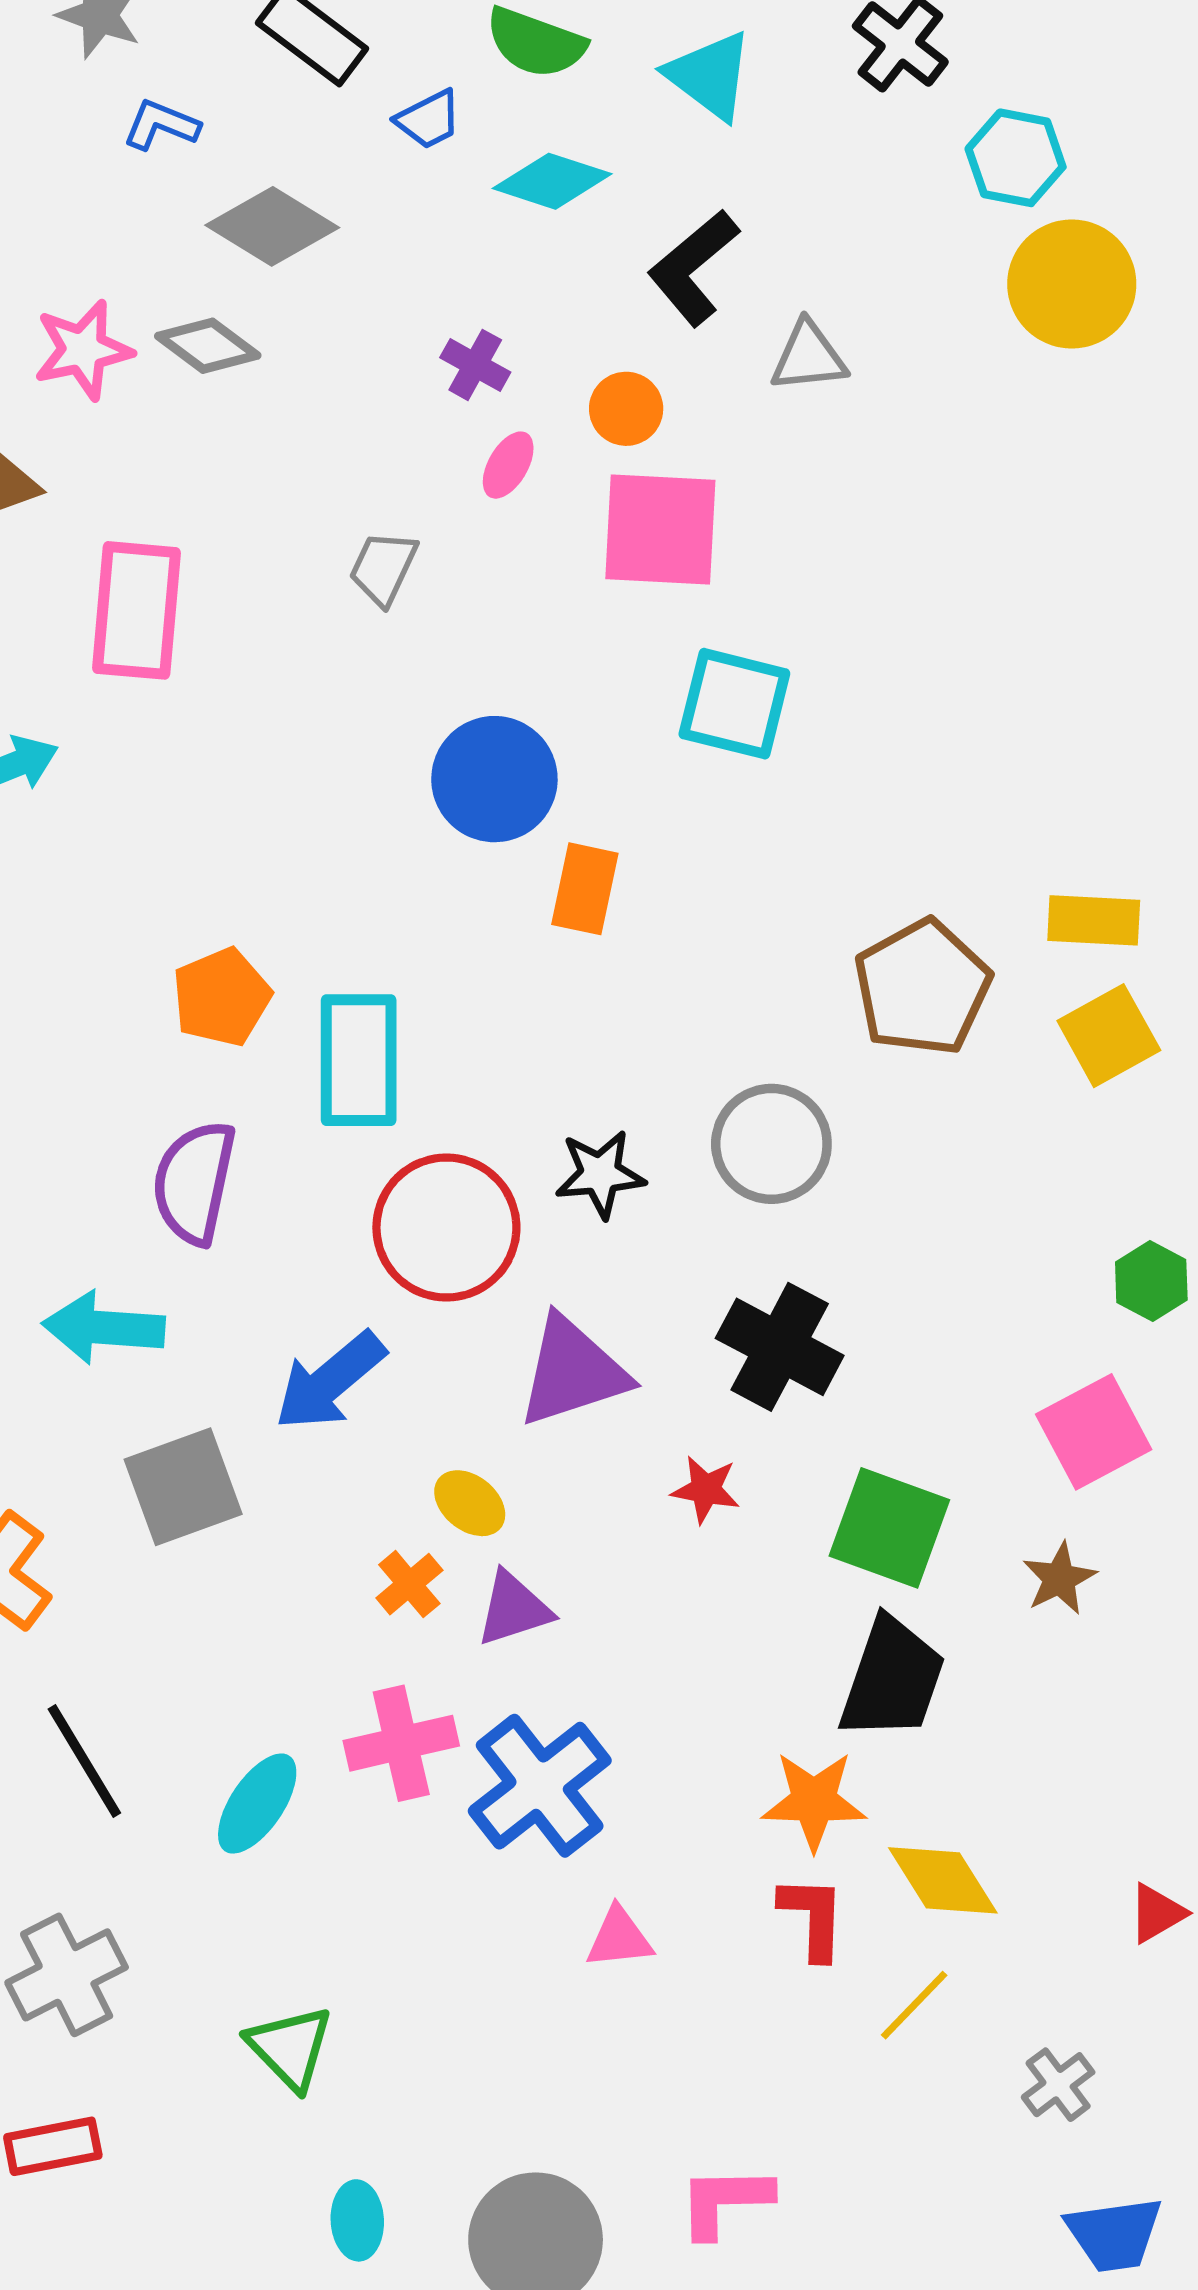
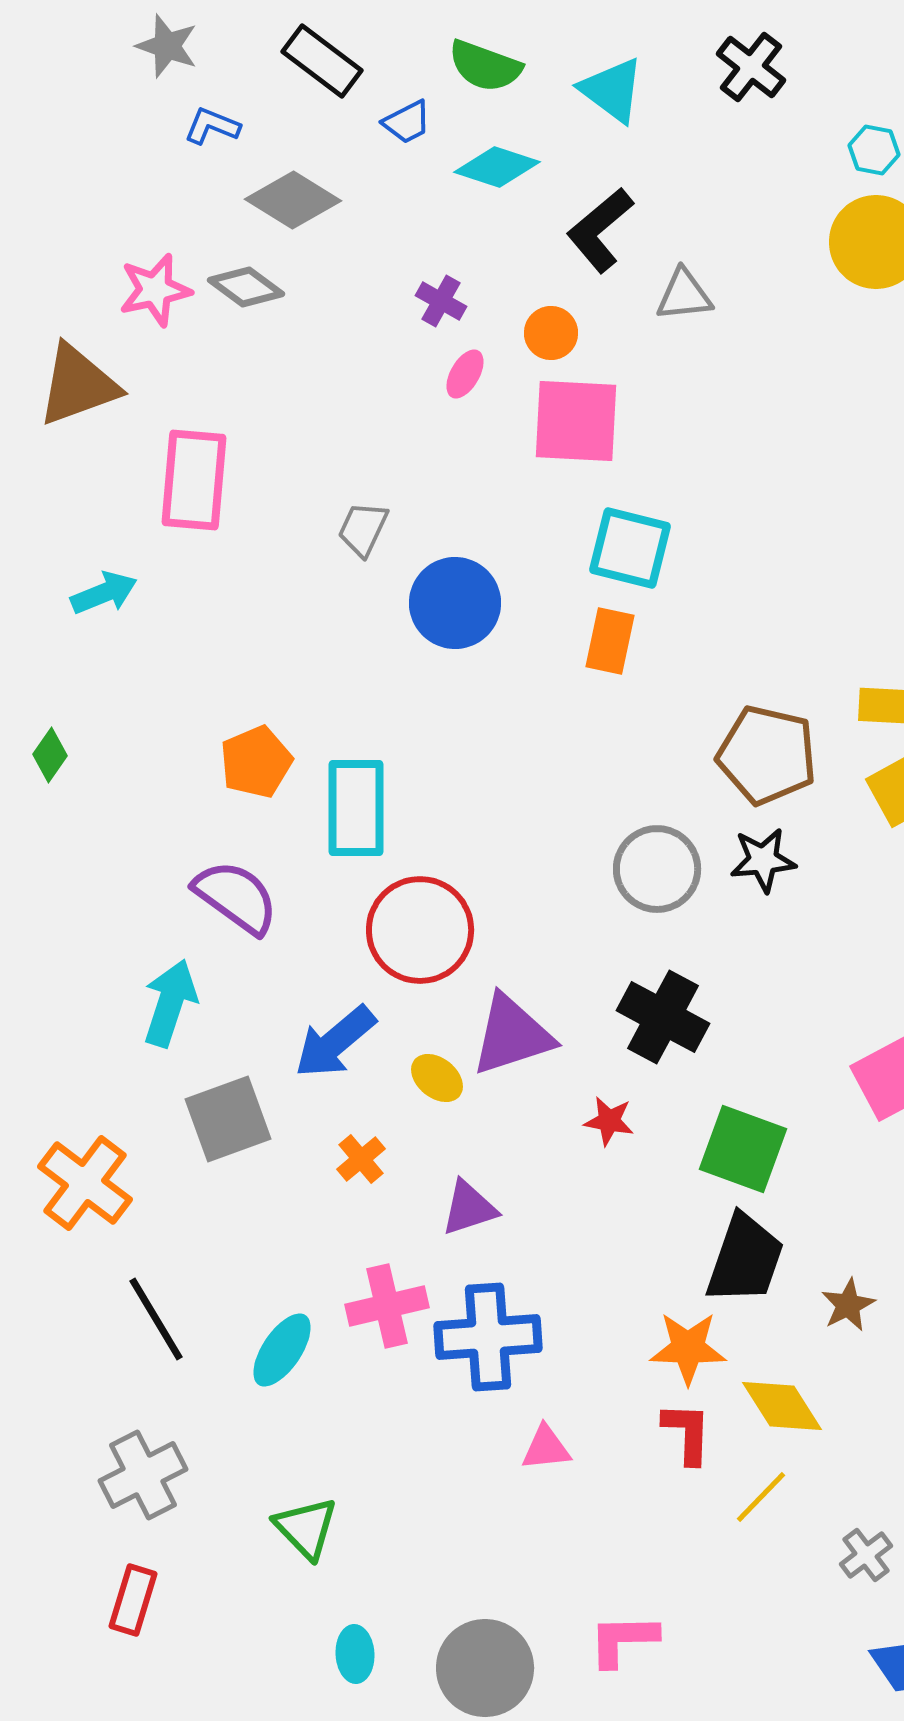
cyan hexagon: (1016, 158) -> (874, 150), moved, size x0.7
gray trapezoid: (383, 568) -> (363, 529), moved
orange rectangle: (585, 889) -> (610, 641), moved
brown pentagon: (922, 988) -> (767, 755), turned -30
black star: (600, 1174) -> (763, 860), moved
purple semicircle: (194, 1182) -> (236, 897), turned 114
cyan arrow: (104, 1328) -> (170, 1003), turned 104
yellow ellipse: (470, 1503) -> (437, 1078), moved
brown star: (1059, 1579) -> (848, 1305), moved
orange cross: (409, 1584) -> (361, 1159), moved
blue cross: (540, 1786) -> (488, 1337), turned 34
red rectangle: (53, 2146) -> (133, 1600), turned -62

